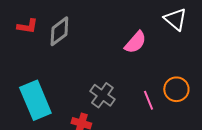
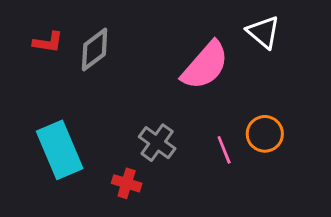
pink semicircle: (135, 42) -> (205, 65), size x1.5

